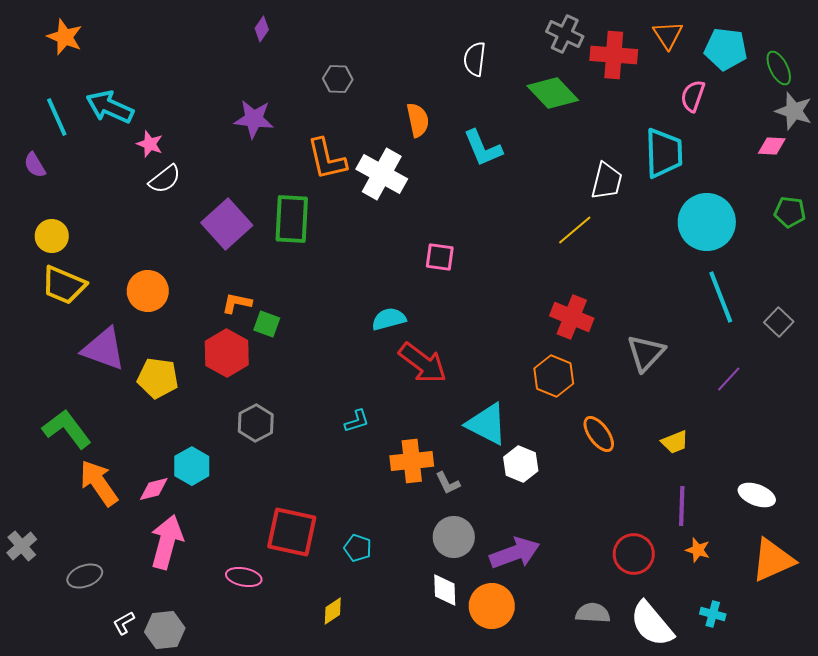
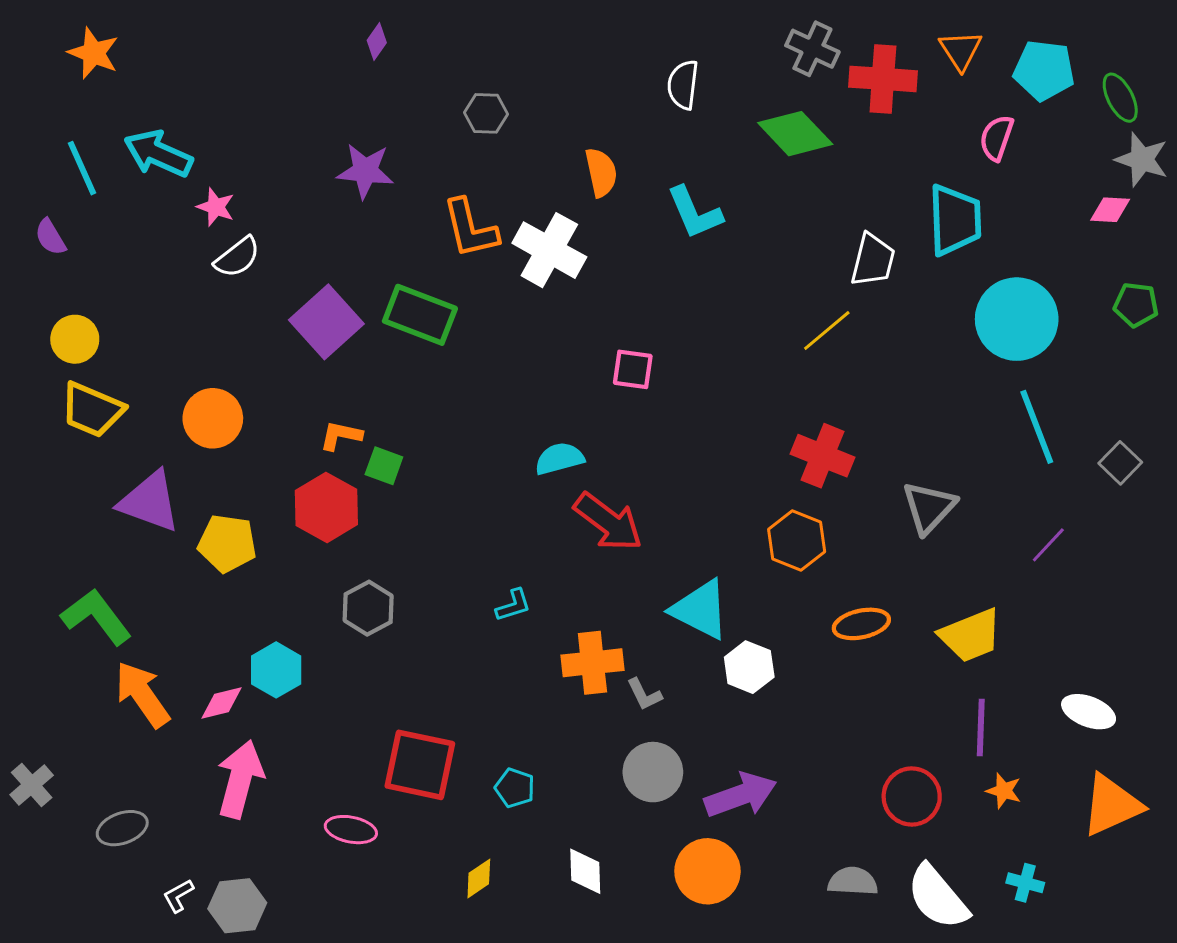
green rectangle: (292, 219) -> (420, 315), turned -72
orange ellipse: (599, 434) -> (861, 624), turned -66
yellow trapezoid: (675, 442) -> (971, 635), size x1.6
white diamond: (445, 590) -> (585, 871), moved

